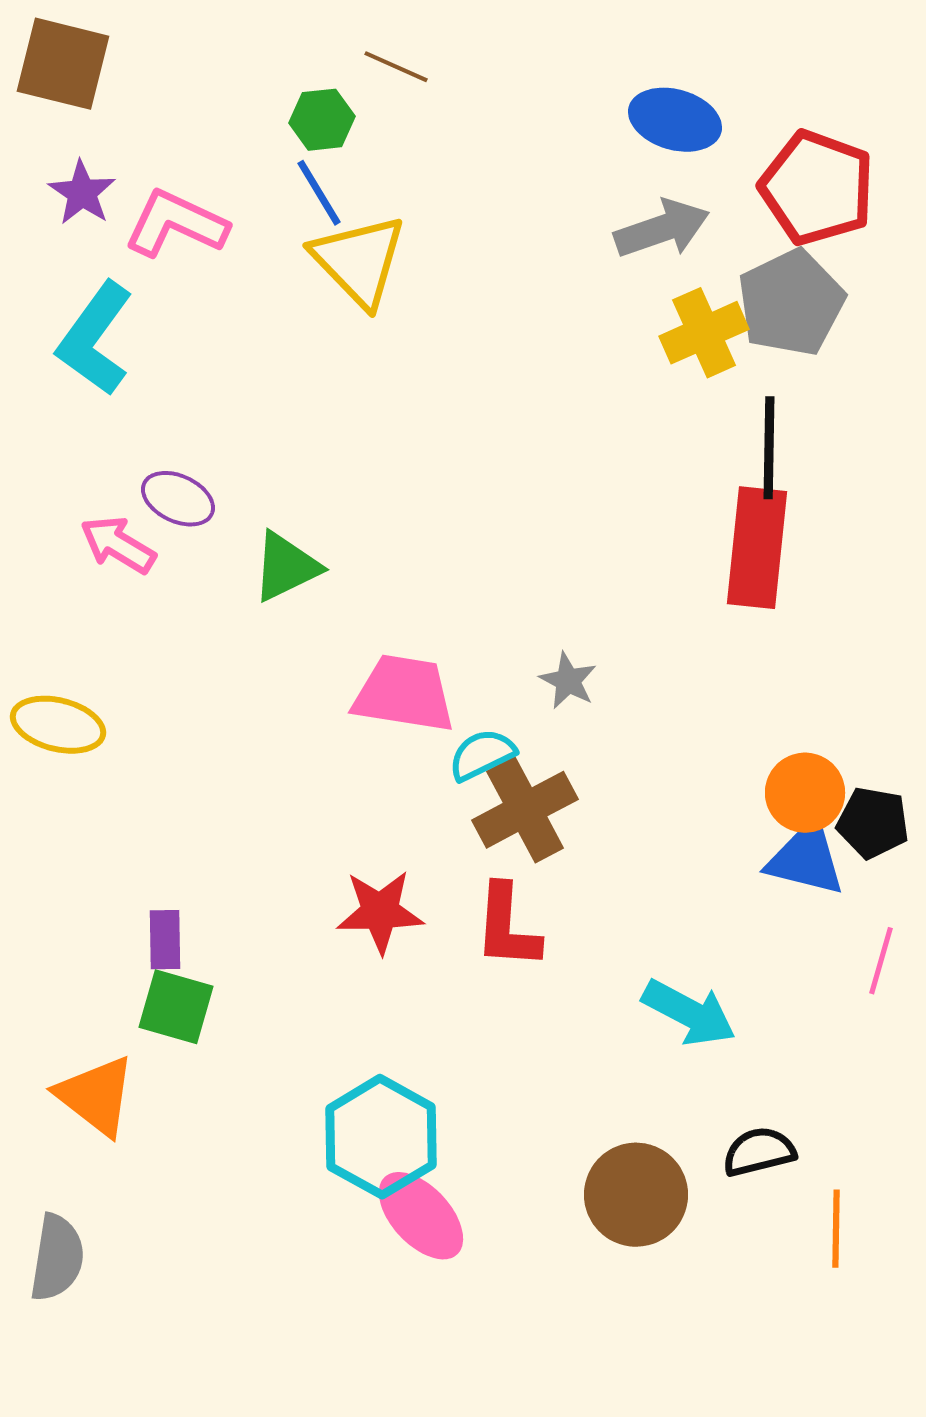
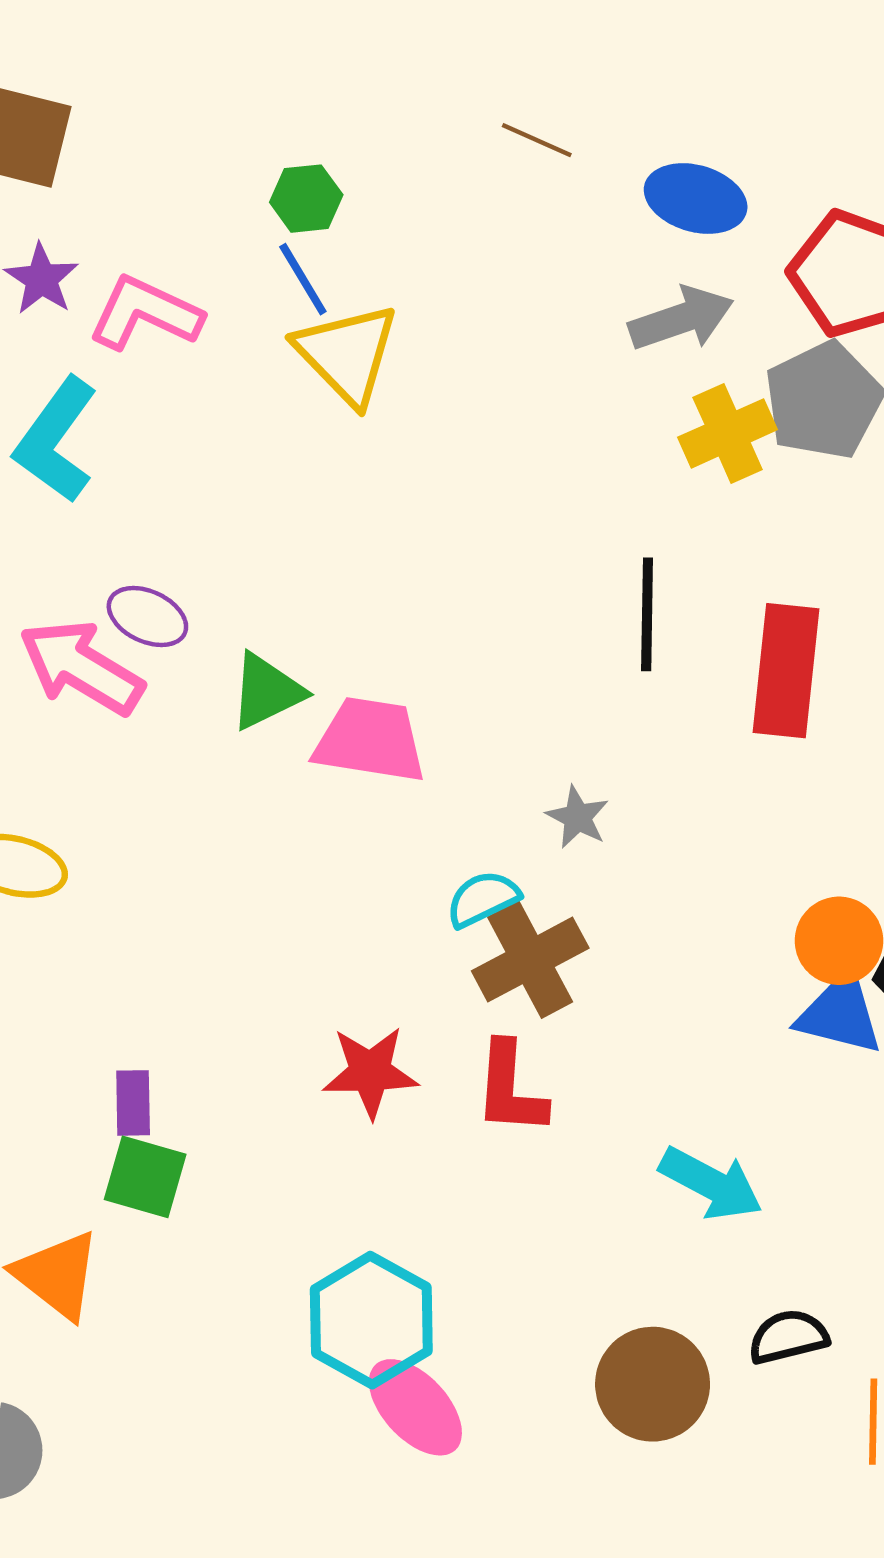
brown line: (396, 67) -> (537, 140), moved
black line: (769, 448) -> (647, 614), moved
pink arrow: (118, 545) -> (81, 667), size x1.5
pink trapezoid: (404, 694) -> (370, 740), moved

